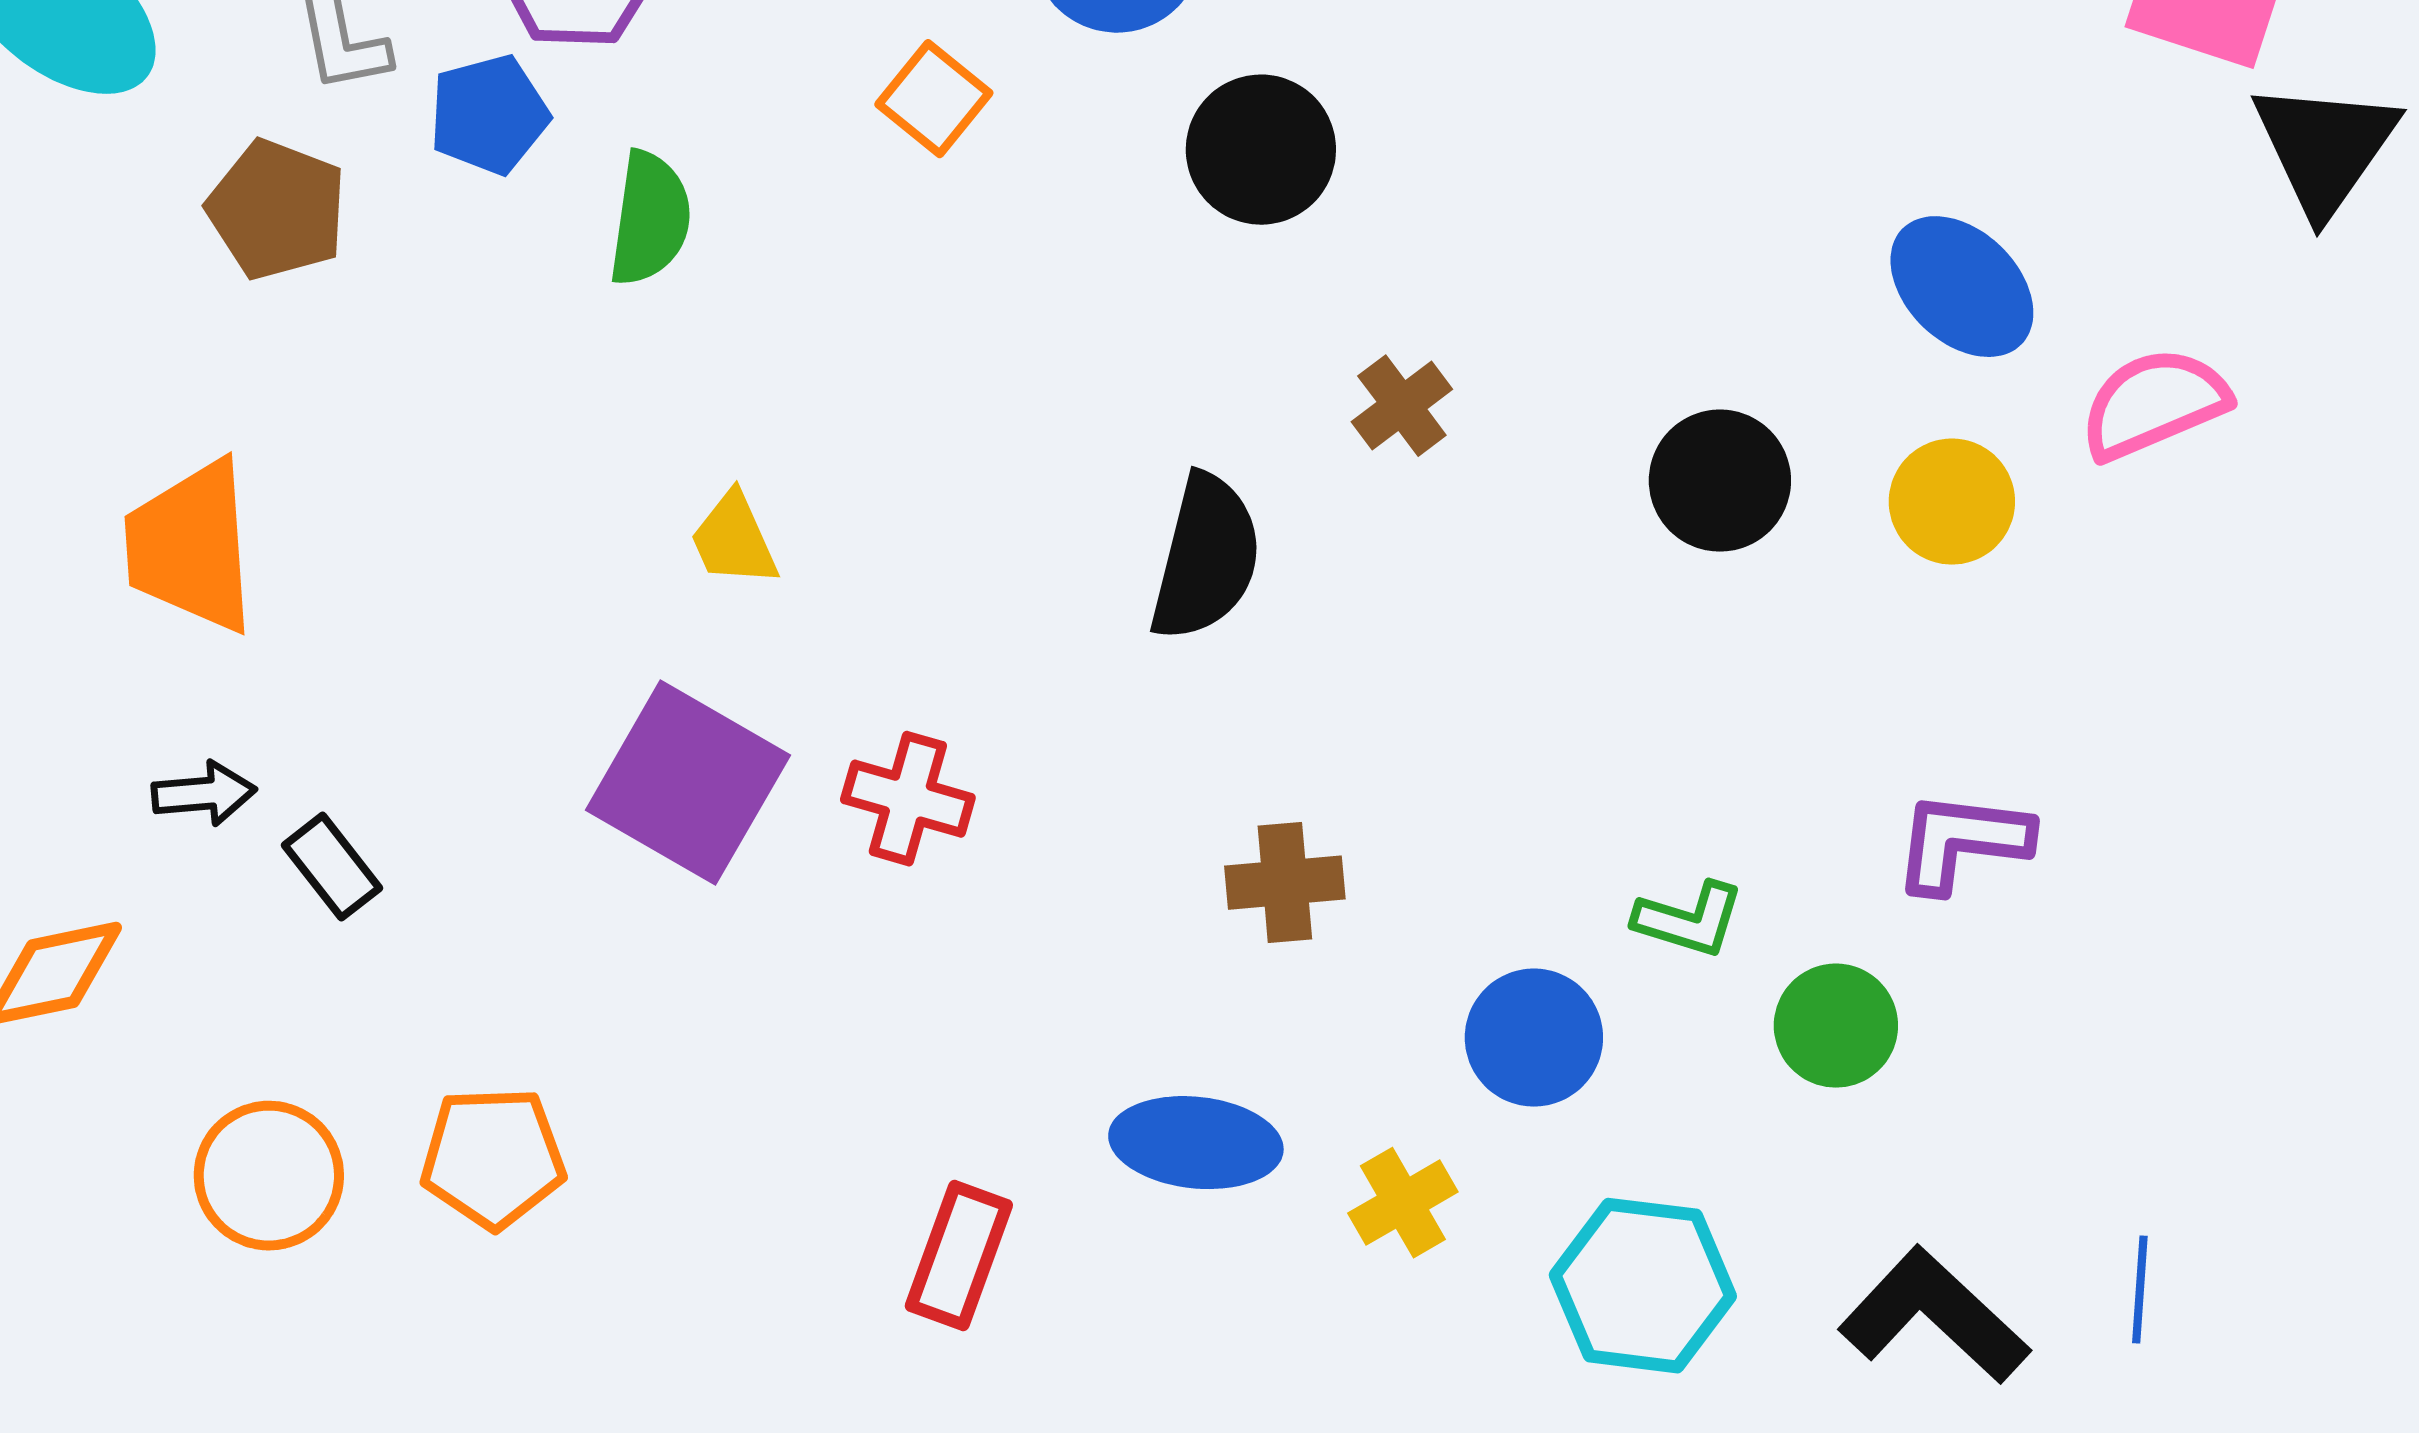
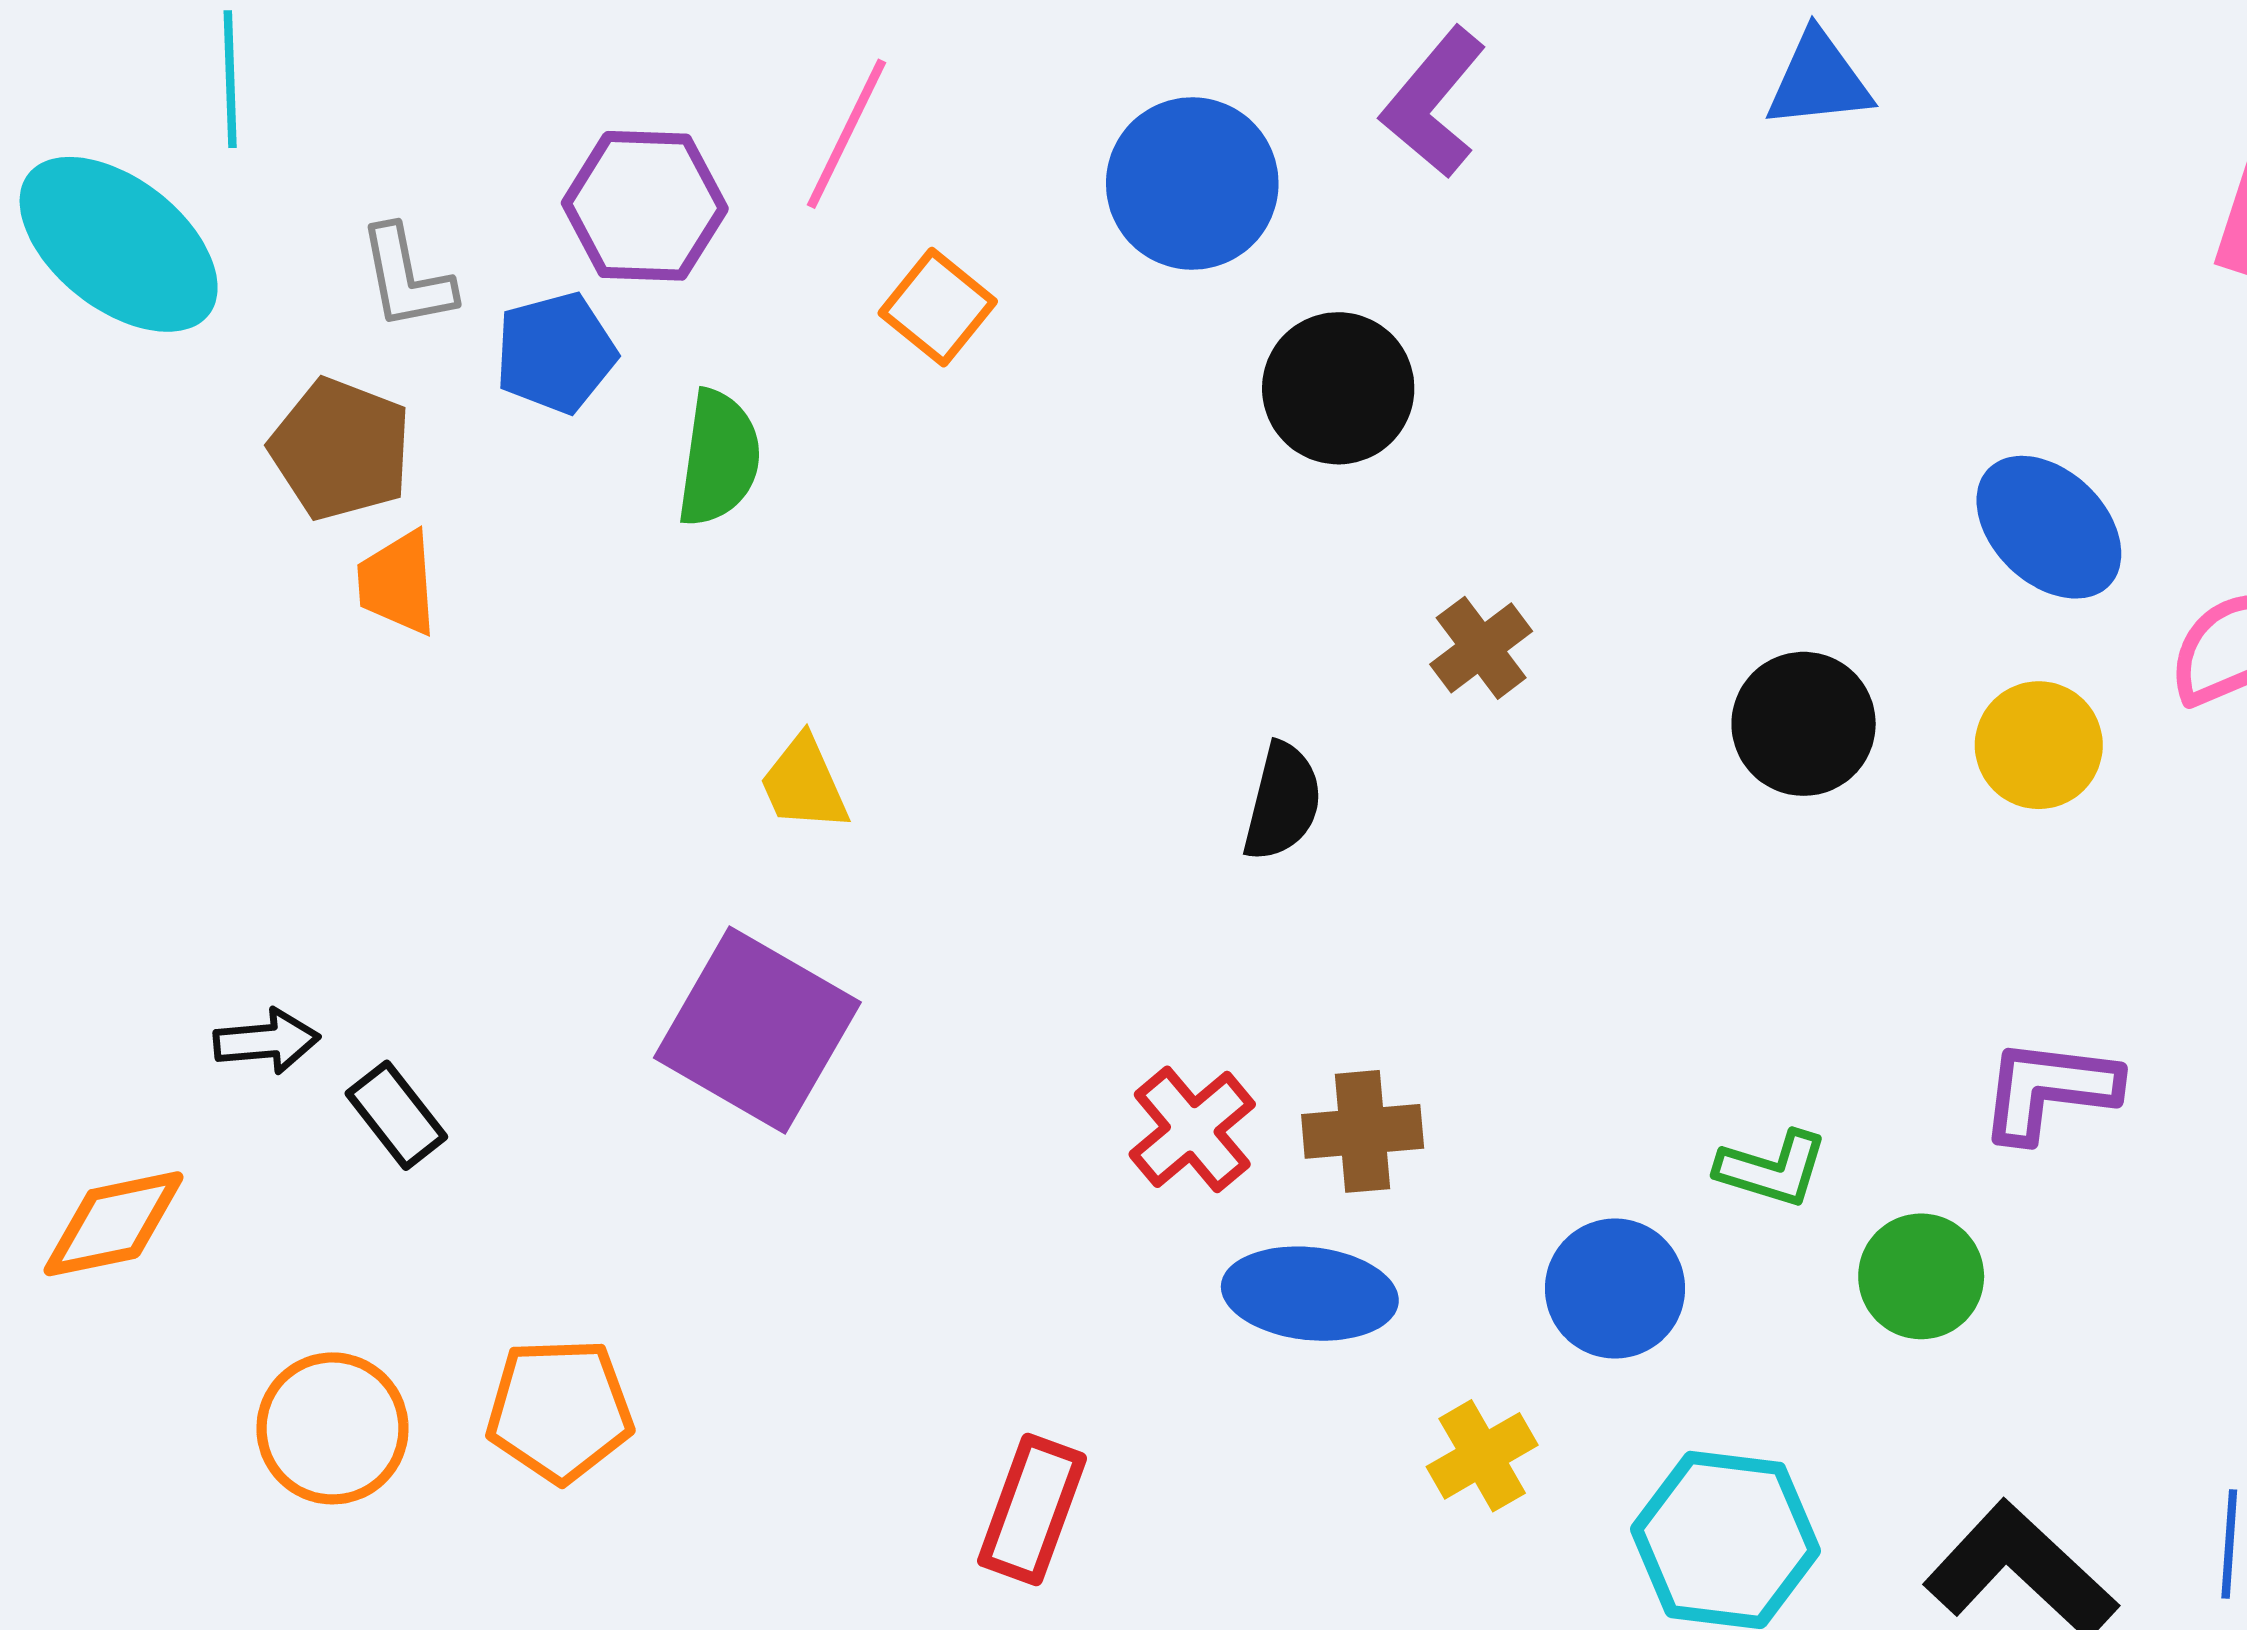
orange square: (934, 99) -> (938, 307), moved
orange trapezoid: (191, 547) -> (397, 583), moved, size x0.6
black semicircle: (1206, 558) -> (1282, 802), size x0.7
red cross: (908, 799) -> (1192, 1129), moved, turned 34
blue ellipse: (1196, 1143) -> (1310, 1294), moved

